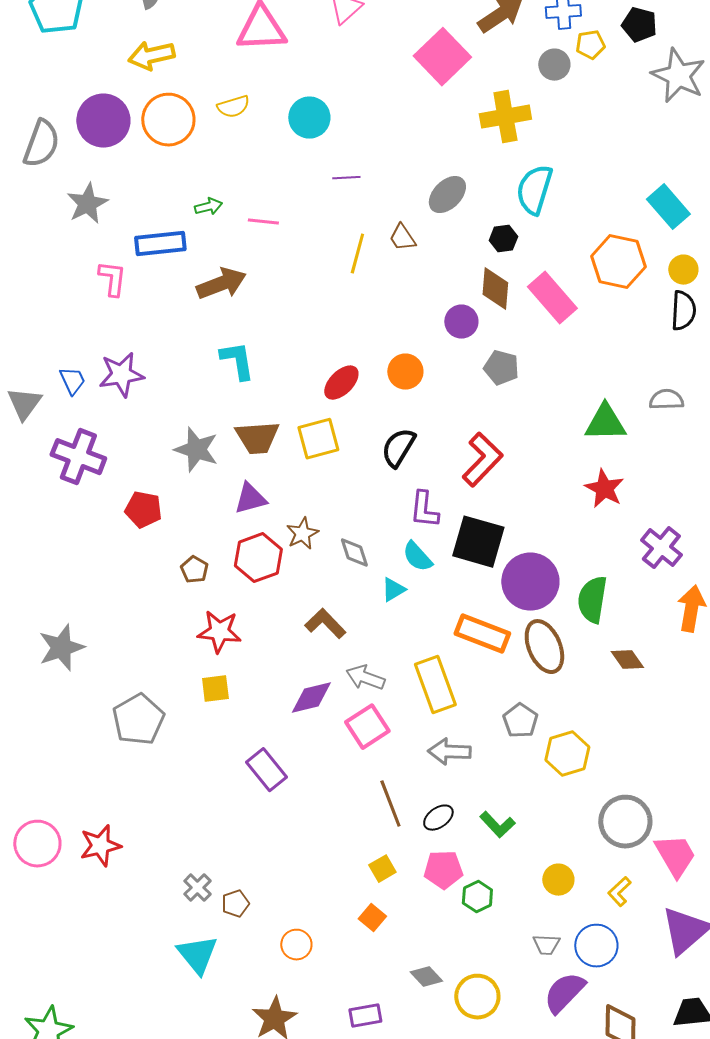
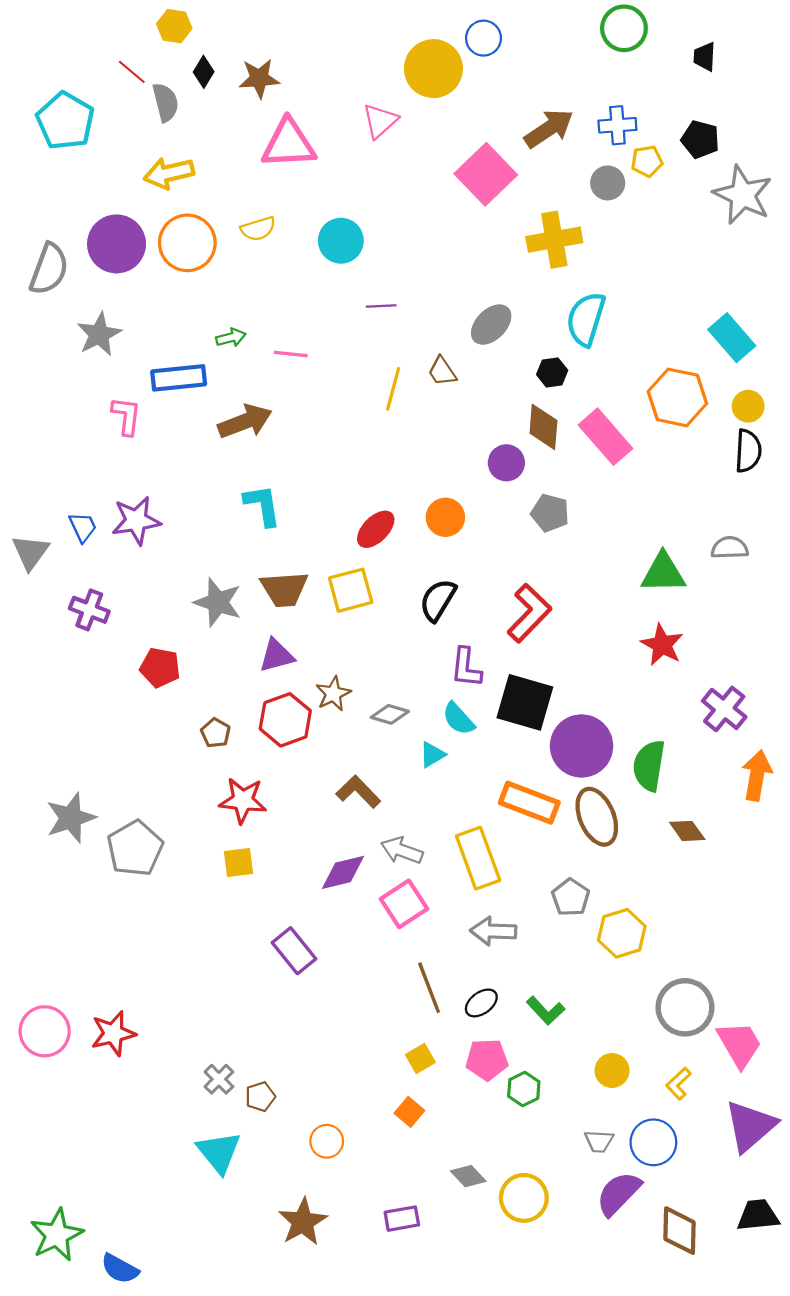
purple cross: (78, 457) -> (89, 610), size x0.7
gray diamond: (354, 553) -> (390, 714), turned -56
gray pentagon: (138, 720) -> (135, 848), moved

